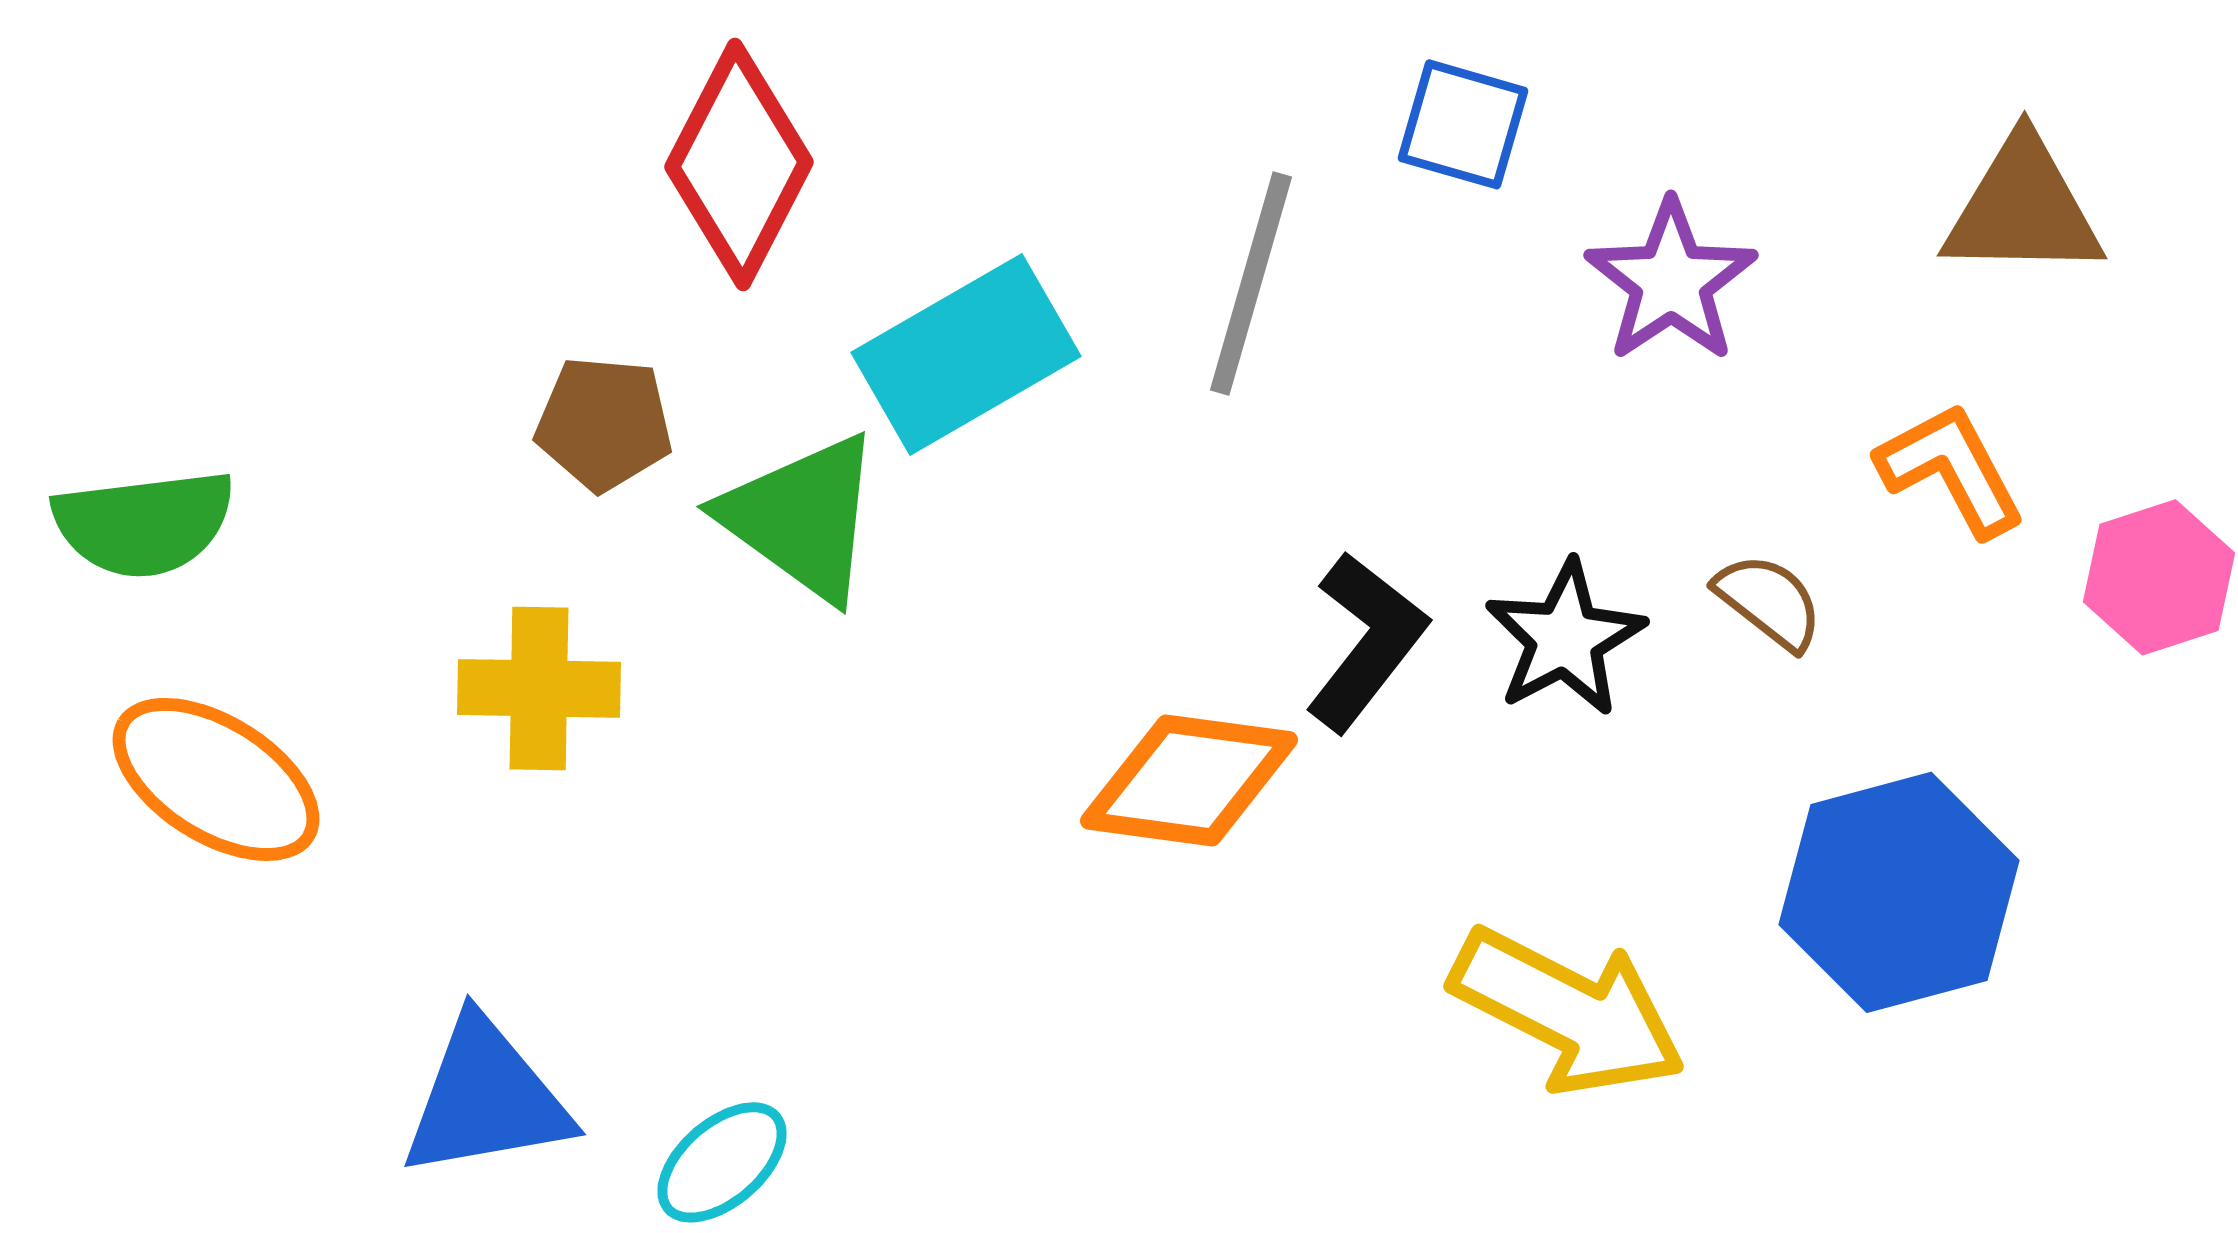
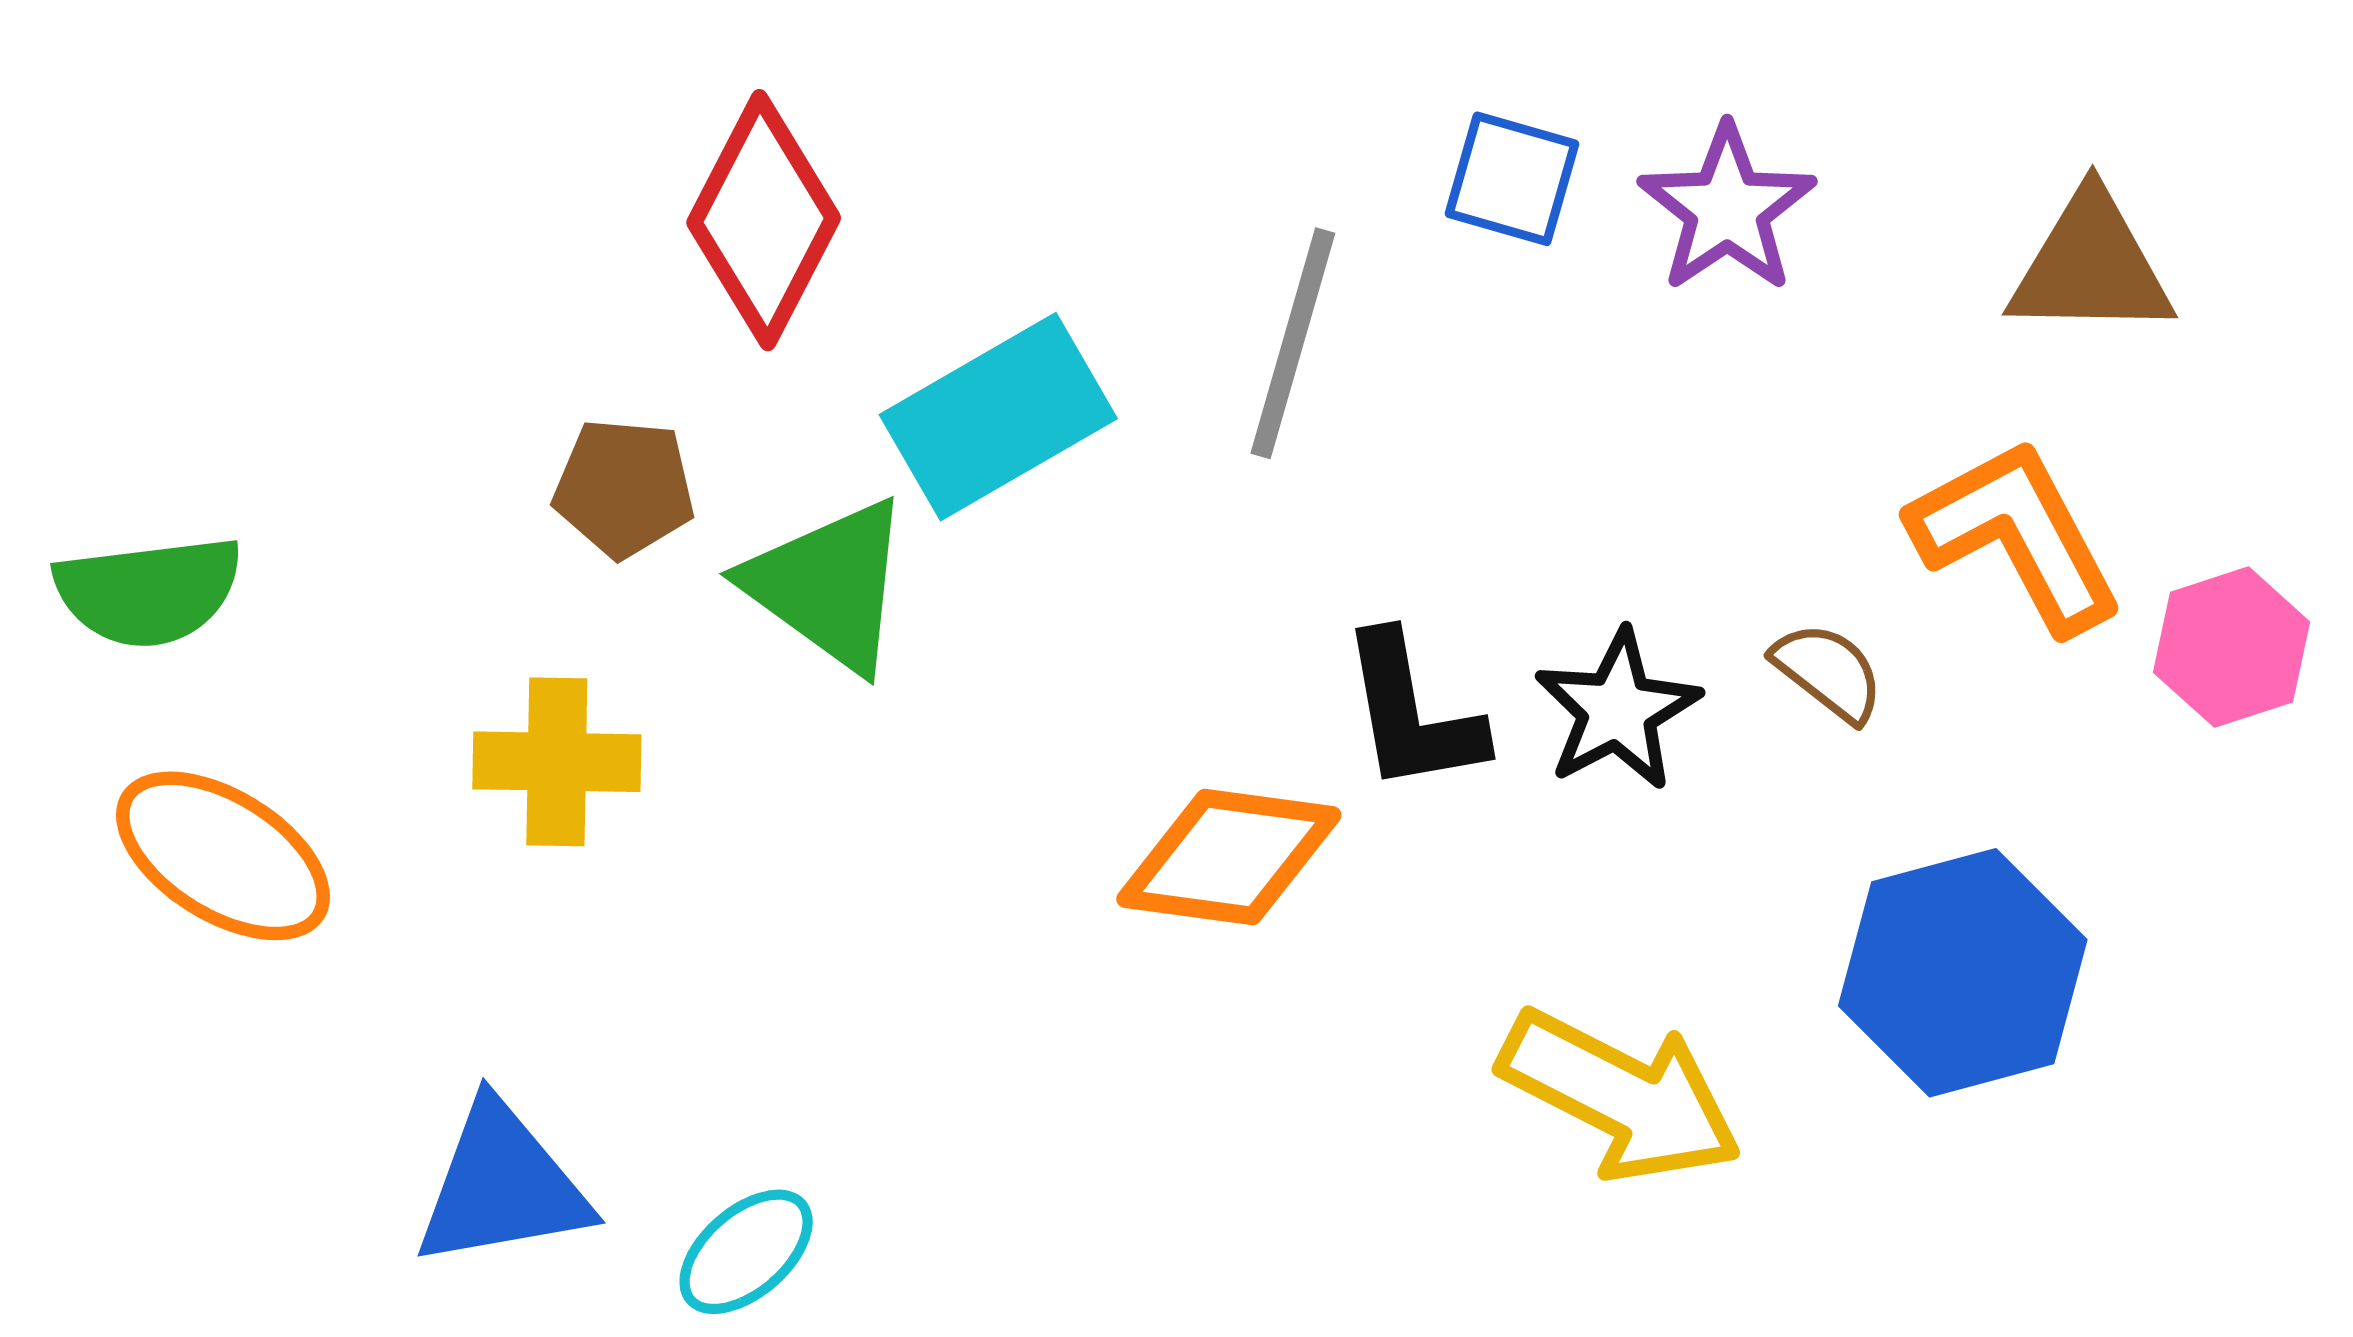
purple star: (1671, 281) -> (1727, 209), moved
orange L-shape: (1951, 469) -> (2016, 535), size x1.4
black L-shape: (1366, 641) -> (1412, 713), turned 132

